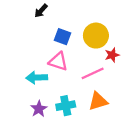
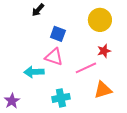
yellow circle: (96, 36) -> (100, 20), moved
orange triangle: (98, 101) -> (103, 90), moved
purple star: (39, 109) -> (12, 101), moved

